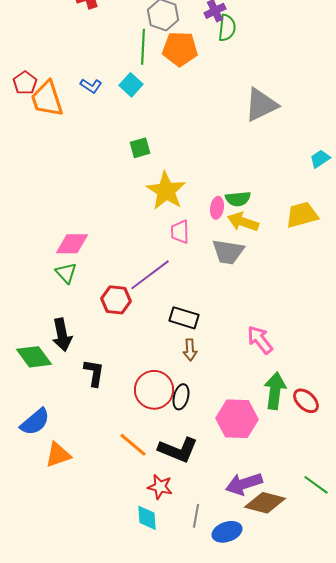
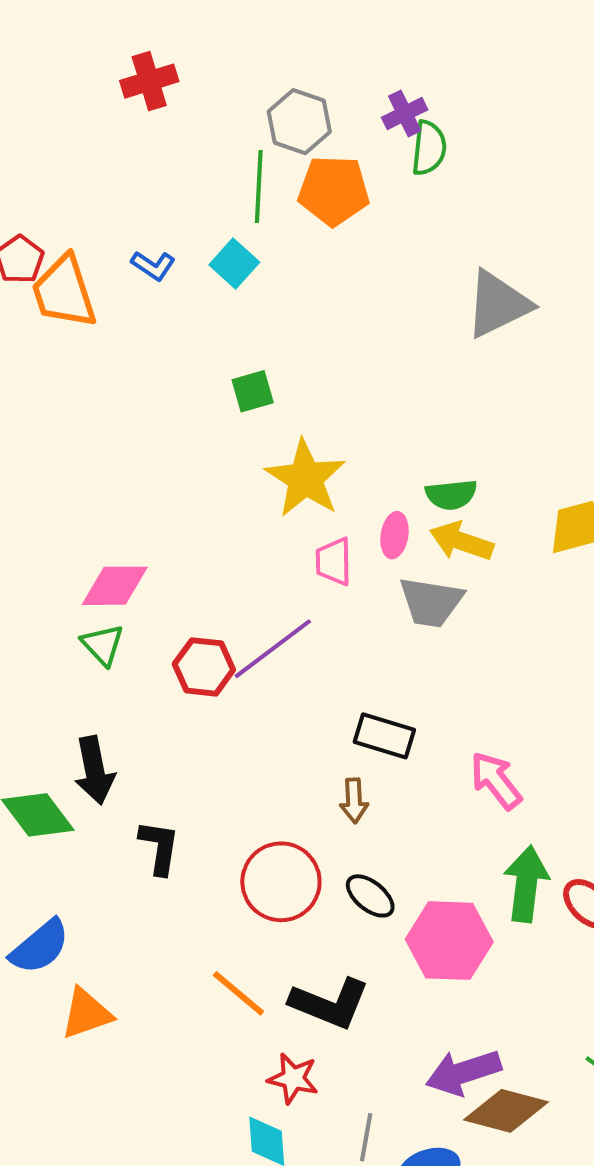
pink ellipse: (217, 208) -> (395, 535), moved
red hexagon: (116, 300) -> (204, 667), moved
black rectangle: (184, 318) -> (384, 736), moved
black ellipse: (181, 397) -> (370, 896), moved, turned -65

